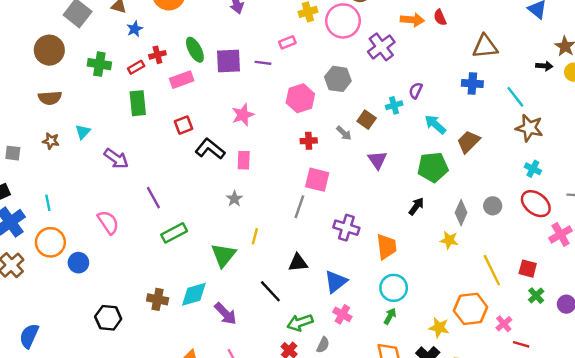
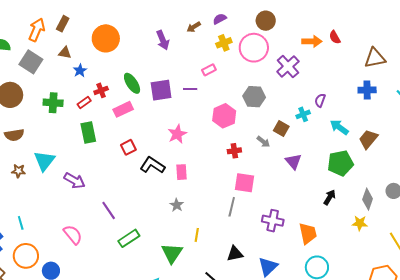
cyan triangle: (83, 132) -> (44, 161), size x1.6

